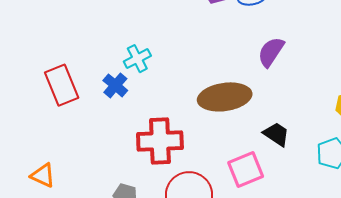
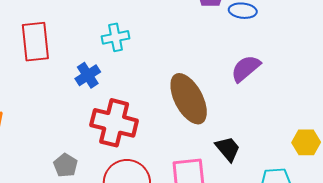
blue cross: (115, 85) -> (88, 75), moved
brown ellipse: (225, 97) -> (189, 99), turned 54

